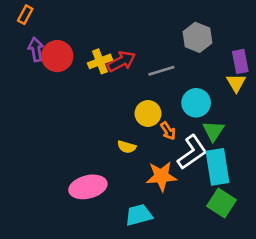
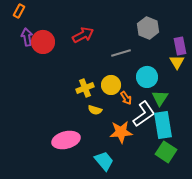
yellow cross: (100, 61) -> (85, 88), moved
red arrow: (121, 61) -> (83, 35), moved
cyan trapezoid: (139, 215) -> (104, 161), turned 65

